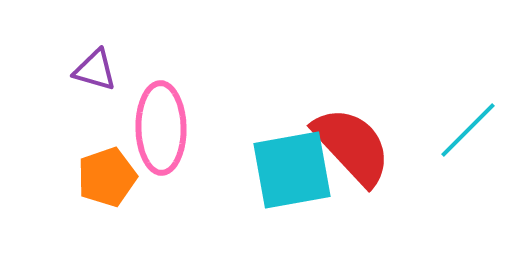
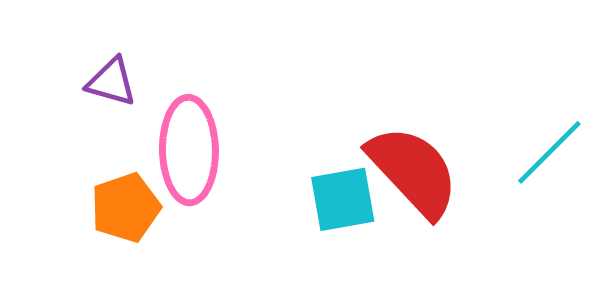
cyan square: (292, 170) -> (343, 199), size x0.7

